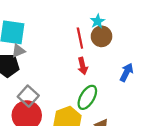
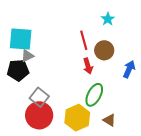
cyan star: (98, 21) -> (108, 19), moved
brown circle: (102, 36) -> (104, 50), moved

